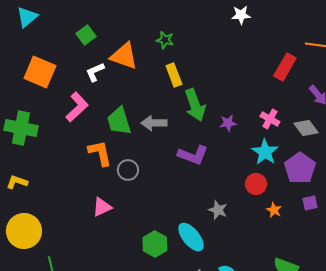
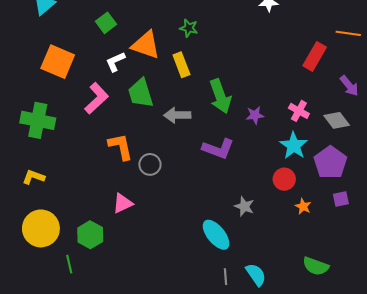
yellow rectangle: (174, 75) -> (181, 65), moved
green trapezoid: (119, 121) -> (141, 93), moved
green hexagon: (155, 244) -> (90, 235), moved

